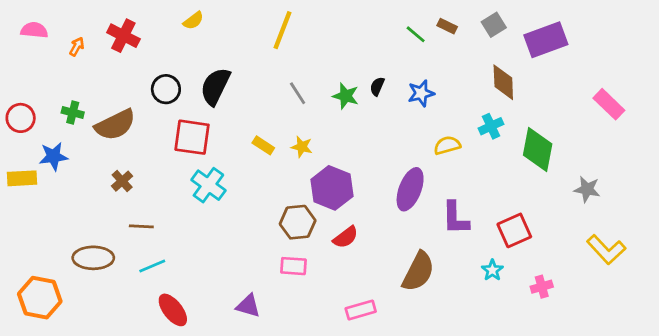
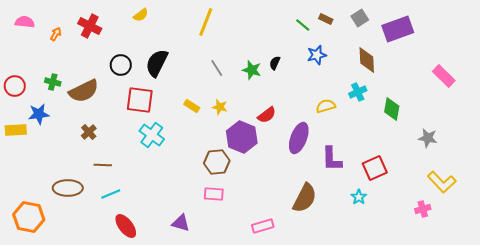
blue star: (421, 93) -> (317, 55), moved
green diamond: (538, 149) -> (392, 109), size x0.7
red semicircle: (346, 237) -> (267, 115), moved
pink cross: (542, 287) -> (423, 209), moved

